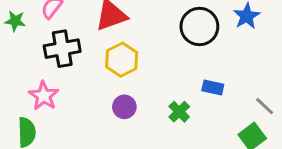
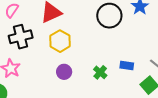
blue rectangle: (213, 88) -> (127, 66), moved

